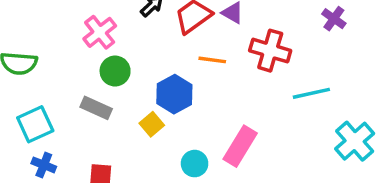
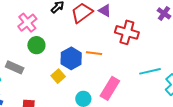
orange line: (212, 60) -> (94, 53), moved
cyan line: (311, 93) -> (150, 71), moved
gray rectangle: (96, 108) -> (15, 67), moved

